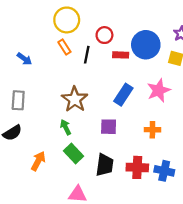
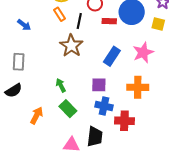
brown star: (75, 99) -> (71, 46), moved
orange cross: (152, 130) -> (138, 87), size x1.5
black trapezoid: (105, 165) -> (95, 137), moved
blue cross: (164, 171) -> (104, 106), moved

